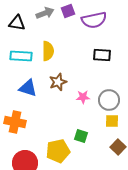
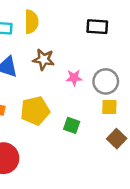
brown star: (58, 82) -> (44, 59), turned 30
yellow pentagon: (58, 151) -> (35, 111), moved

